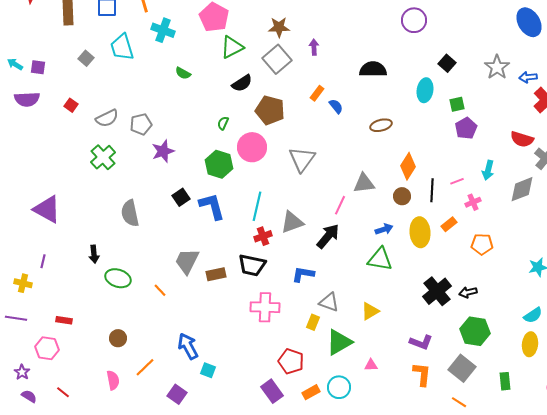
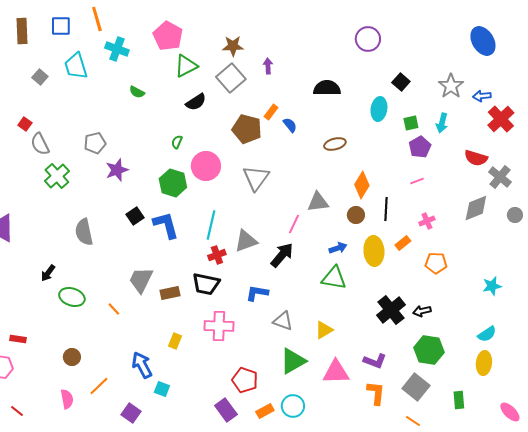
brown pentagon: (270, 110) -> (247, 129), moved
gray semicircle: (107, 118) -> (40, 144), moved, turned 90
cyan arrow: (488, 170) -> (442, 123), moved
pink line: (457, 181) -> (417, 181), moved
black arrow: (94, 254) -> (48, 273), turned 42
yellow rectangle: (313, 322) -> (175, 341), moved
pink triangle: (371, 365) -> (336, 372), moved, size x2.0

